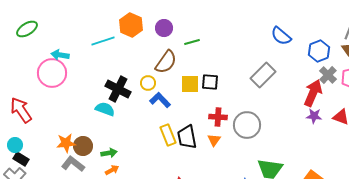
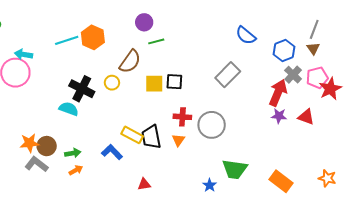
orange hexagon: (131, 25) -> (93, 37), moved
purple circle: (164, 28) -> (144, 22), moved
blue L-shape: (160, 100) -> (112, 152), moved
yellow rectangle: (168, 135) -> (132, 135), turned -40

